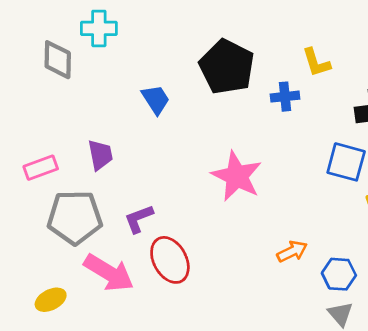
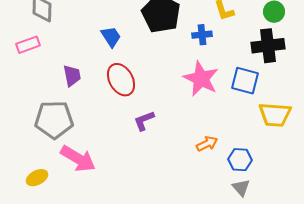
pink rectangle: (41, 168) -> (28, 45), moved
pink star: (237, 176) -> (201, 79), moved
purple L-shape: (139, 219) -> (144, 121), moved
red ellipse: (170, 260) -> (121, 80), moved

